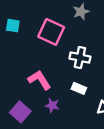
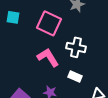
pink L-shape: (39, 80) -> (48, 57), moved

